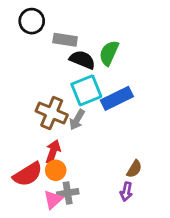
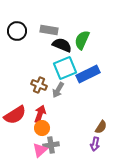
black circle: (32, 21) -> (17, 31), moved
brown cross: (52, 113) -> (39, 85), size x0.7
red semicircle: (28, 174) -> (15, 115), moved

